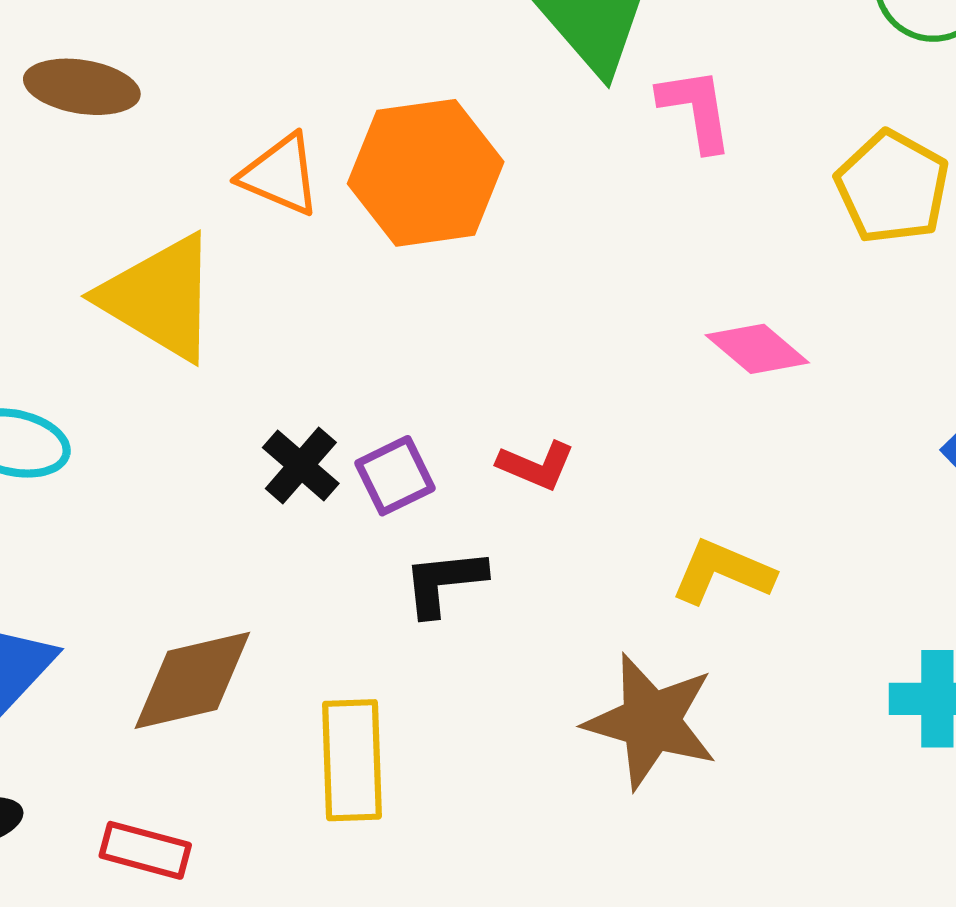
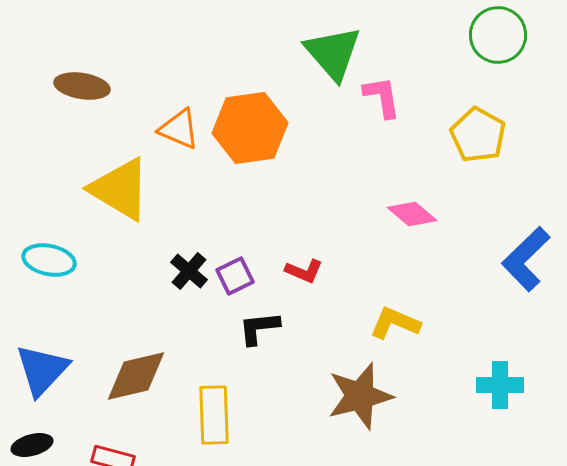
brown star: (651, 721) -> (360, 396), turned -30

